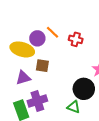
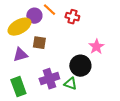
yellow ellipse: (22, 49) -> (19, 27), turned -45
purple cross: (37, 101) -> (49, 79), moved

